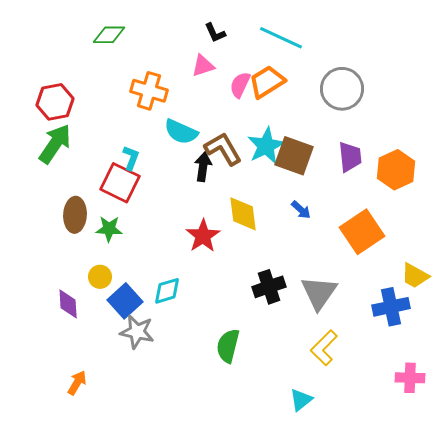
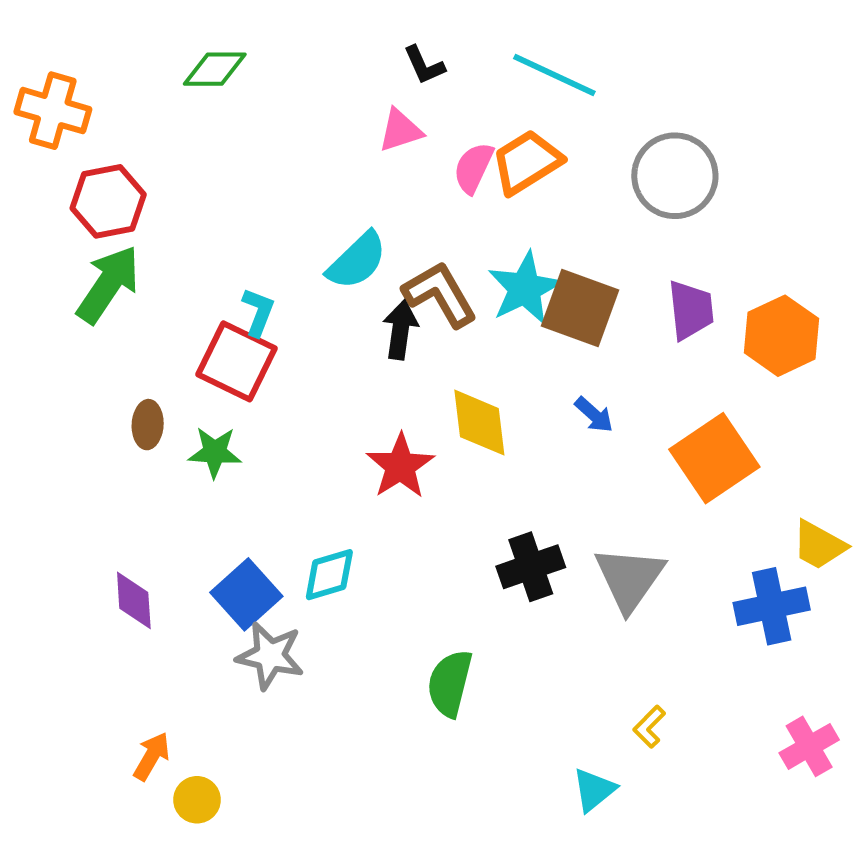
orange cross: (149, 91) -> (53, 111), moved
cyan semicircle: (181, 132) -> (357, 261), turned -68
brown ellipse: (75, 215) -> (148, 425), size x0.7
yellow circle: (100, 277) -> (197, 800), moved
yellow L-shape: (324, 348) -> (649, 727), moved, size x0.6
pink cross: (410, 378) -> (809, 746), turned -32

